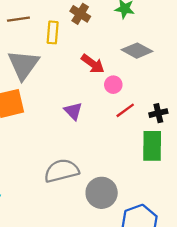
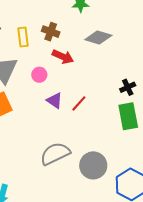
brown cross: (80, 14) -> (51, 32), moved
pink circle: (113, 85) -> (39, 75), moved
red line: (125, 110) -> (79, 103), moved

